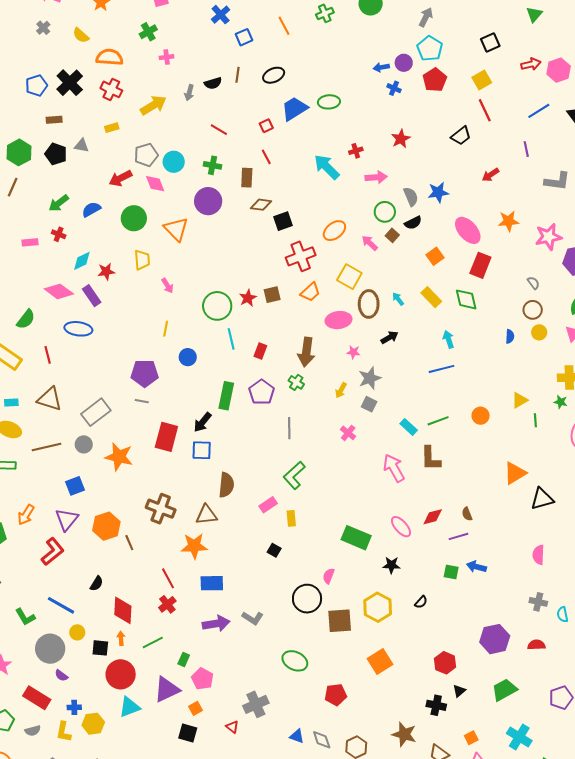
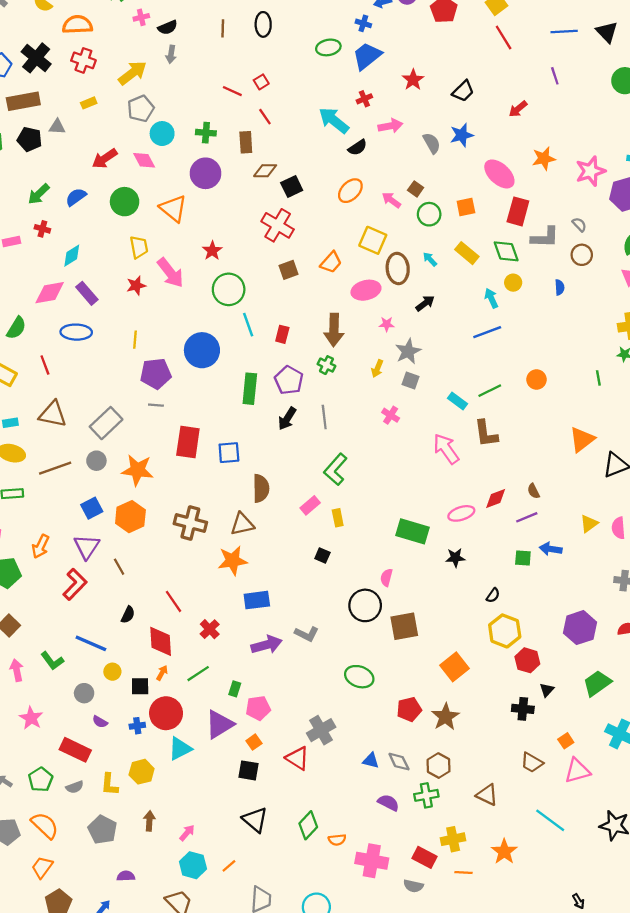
black ellipse: (274, 75) -> (263, 24), turned -60
black semicircle: (213, 83) -> (168, 27), moved
blue cross: (394, 88) -> (363, 23), moved
blue trapezoid: (294, 109) -> (367, 56), moved
blue line: (539, 111) -> (564, 32), turned 35
brown rectangle: (54, 120) -> (23, 101), size x1.8
red line: (219, 130) -> (232, 91), moved
black trapezoid: (461, 136) -> (463, 91), moved
gray pentagon: (146, 155) -> (141, 109), moved
gray L-shape: (557, 181) -> (545, 237), moved
green circle: (385, 212) -> (429, 214), moved
black semicircle: (413, 223) -> (358, 148), moved
red cross: (301, 256) -> (278, 225), moved, turned -32
orange square: (435, 256) -> (466, 207), turned 30
red star: (106, 272) -> (136, 286), moved
pink arrow: (167, 286) -> (170, 273), size x1.8
pink diamond: (59, 291) -> (50, 293), turned -40
red star: (248, 298) -> (212, 251), moved
yellow line: (166, 329) -> (135, 340), moved
yellow circle: (539, 332) -> (513, 283), moved
blue circle: (188, 357) -> (202, 350), size x1.8
yellow triangle: (520, 400) -> (589, 524), moved
black arrow: (202, 422) -> (287, 419), moved
orange hexagon: (106, 526) -> (130, 517), moved
pink ellipse: (401, 527) -> (461, 513), turned -60
brown line: (129, 543) -> (119, 567), moved
red line: (168, 578) -> (174, 601), moved
yellow hexagon: (378, 607) -> (505, 631), moved
orange arrow: (121, 638) -> (162, 673), turned 40
gray circle: (50, 649) -> (84, 693), size x0.6
pink pentagon: (202, 679) -> (258, 708), turned -30
blue cross: (74, 707) -> (137, 726), moved
red triangle: (232, 727) -> (297, 758), size x1.6
brown star: (404, 734) -> (445, 717), moved, turned 30

